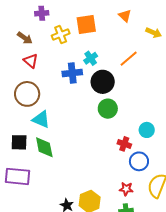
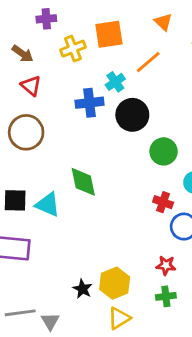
orange line: (129, 59) -> (148, 62), moved
green circle: (108, 109) -> (164, 151), moved
cyan triangle: (41, 119) -> (48, 205), moved
green diamond: (44, 147) -> (83, 182), moved

